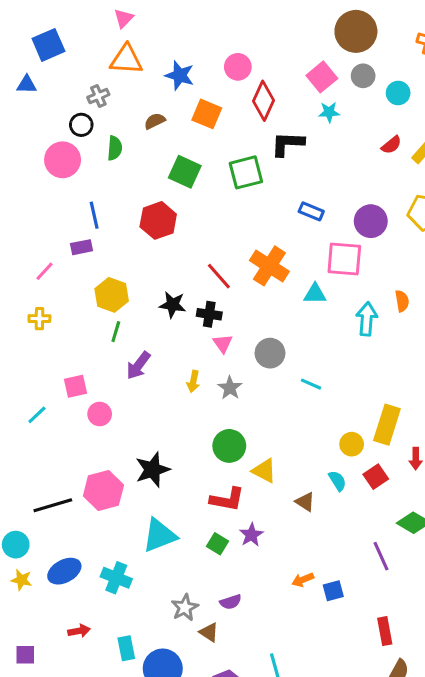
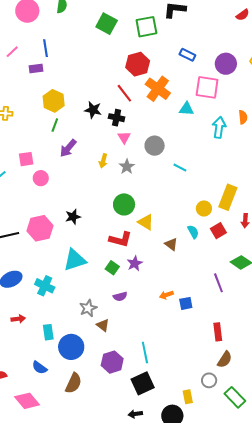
red hexagon: (158, 220) -> (138, 64), moved
pink line: (45, 271) -> (12, 52), moved
black star: (153, 470) -> (73, 217), size x0.7
purple semicircle: (231, 602) -> (120, 296), moved

